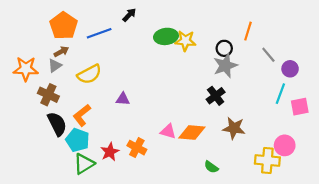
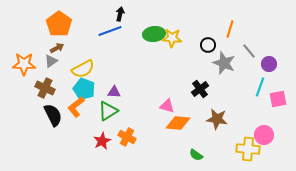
black arrow: (129, 15) -> (120, 14), turned -32
blue line: (99, 33) -> (110, 31), moved
gray star: (225, 66) -> (224, 63), moved, turned -30
pink triangle: (168, 131) -> (167, 106), moved
cyan pentagon: (78, 140) -> (84, 89), moved
green triangle: (84, 164) -> (108, 111), moved

